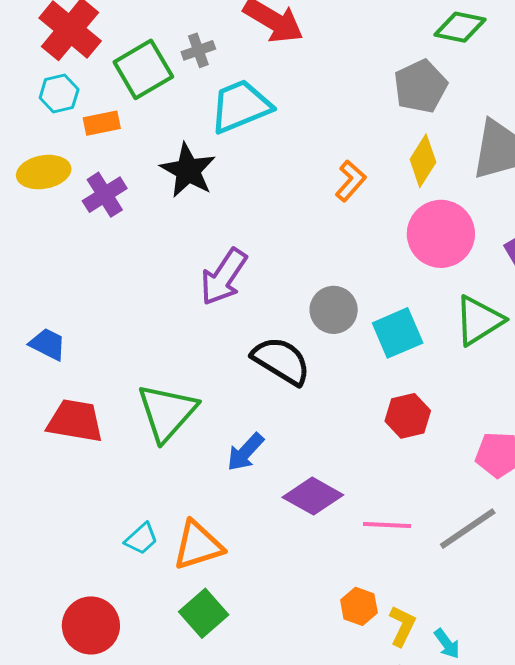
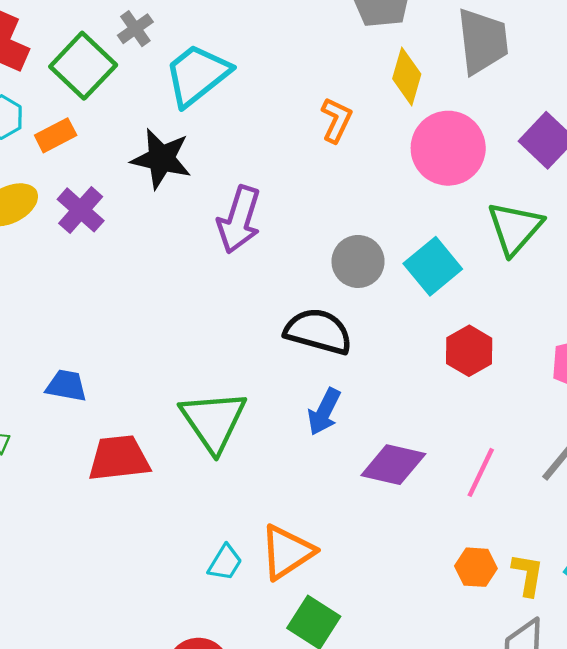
purple arrow: (224, 277) -> (239, 220), moved
blue arrow: (245, 452) -> (324, 412), moved
pink line: (387, 525) -> (481, 472), turned -51

